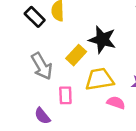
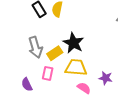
black star: (102, 40) -> (73, 43), moved
yellow rectangle: (76, 55) -> (55, 53), moved

